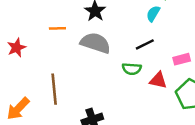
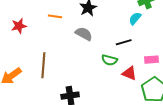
gray semicircle: (95, 43) -> (84, 34), size x0.7

